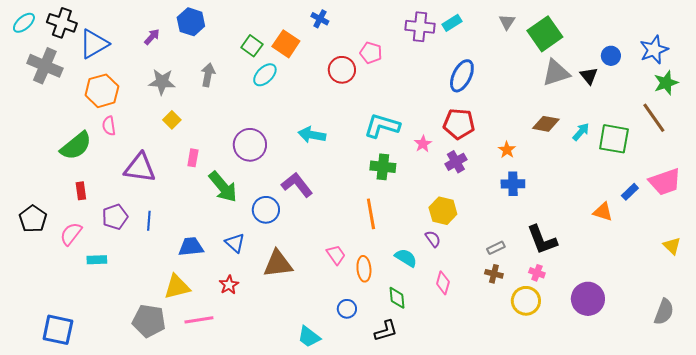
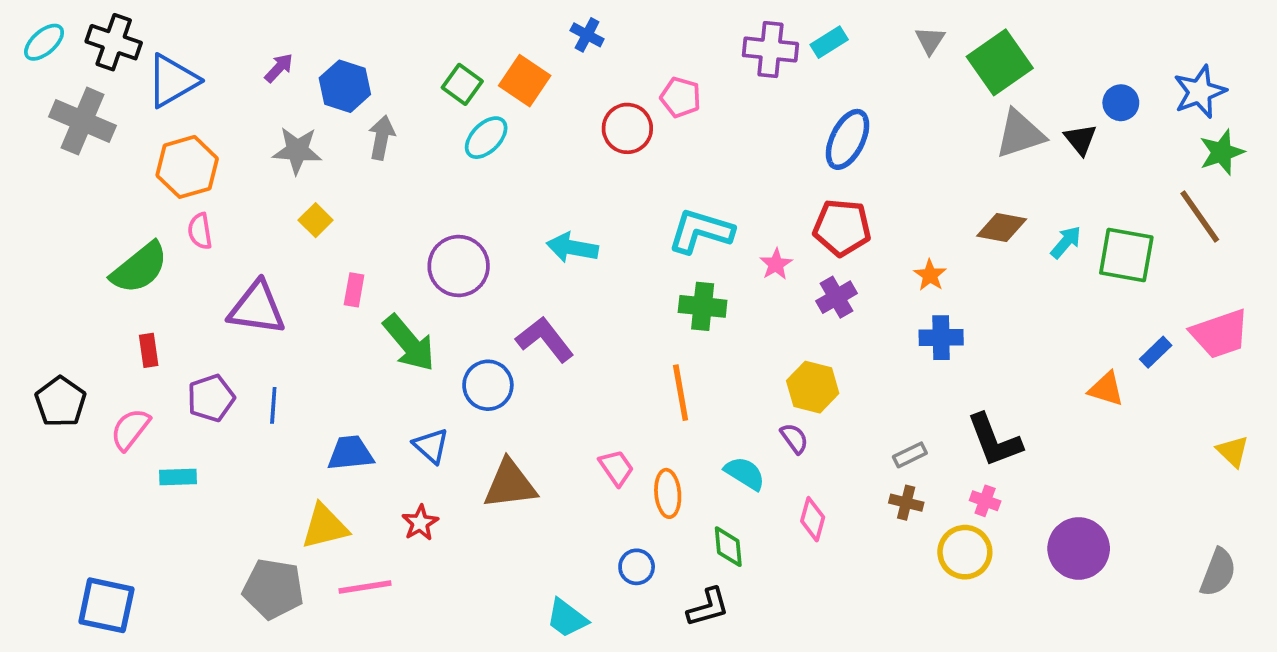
blue hexagon: (191, 22) -> (345, 86), moved

